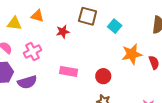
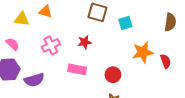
cyan square: (115, 26) -> (125, 23), turned 32
red star: (63, 32) -> (85, 42), moved
pink cross: (32, 52) -> (51, 45), moved

